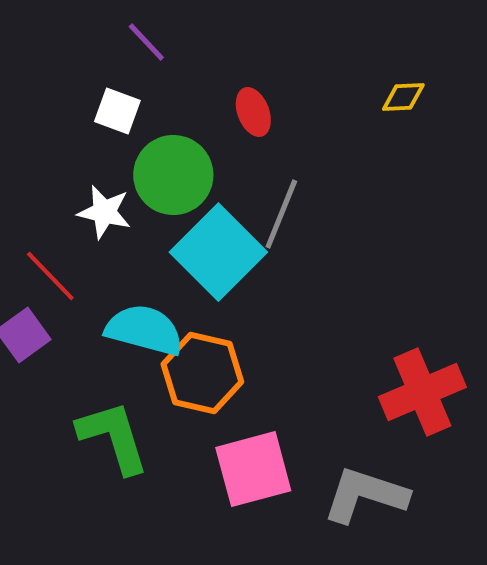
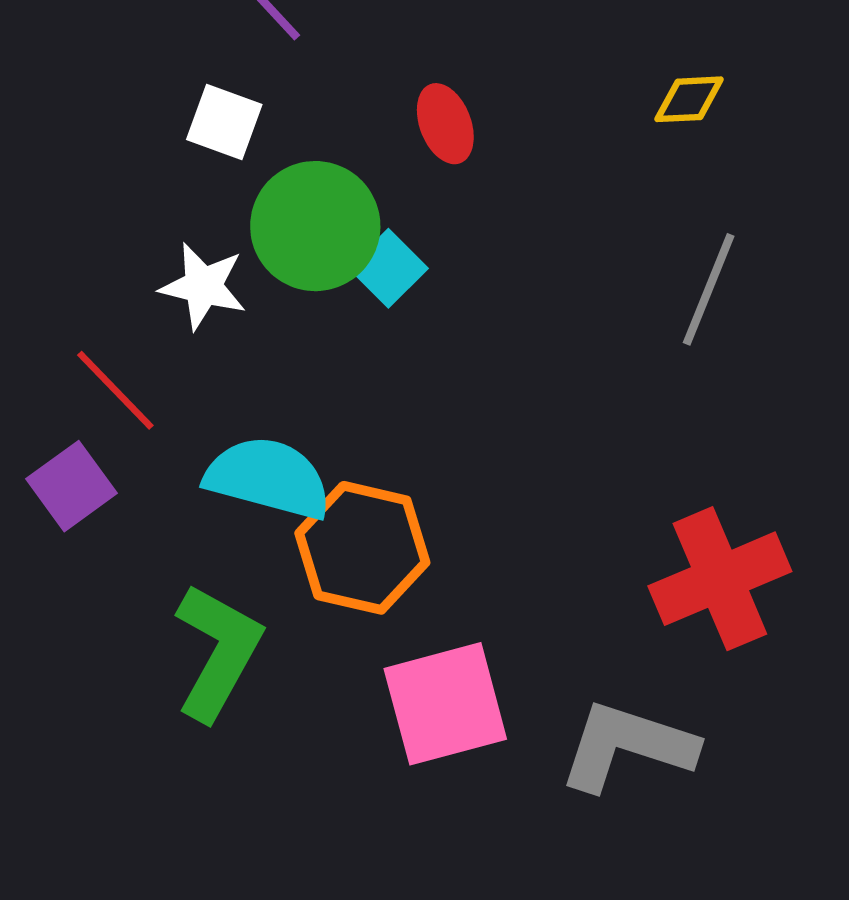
gray line: (281, 214) -> (709, 289), moved
cyan square: (218, 252) -> (388, 268), moved, size x0.5
green L-shape: (113, 437) -> (218, 652), turned 46

